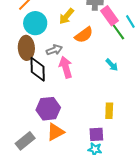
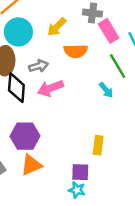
green line: (117, 30) -> (118, 66), moved
orange semicircle: (84, 35) -> (76, 51), turned 30
pink arrow: (66, 67) -> (50, 88), turned -100

